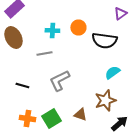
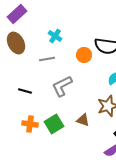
orange circle: (78, 28) -> (84, 55), moved
cyan cross: (52, 30) -> (55, 36), turned 32

